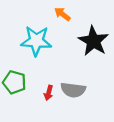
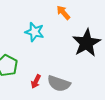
cyan star: (36, 41) -> (35, 32), size x0.7

